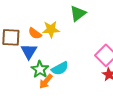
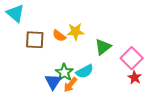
green triangle: (78, 13) -> (103, 47), moved
blue triangle: (29, 51) -> (53, 82), moved

